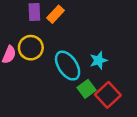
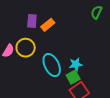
green square: (87, 89) -> (73, 77), moved

